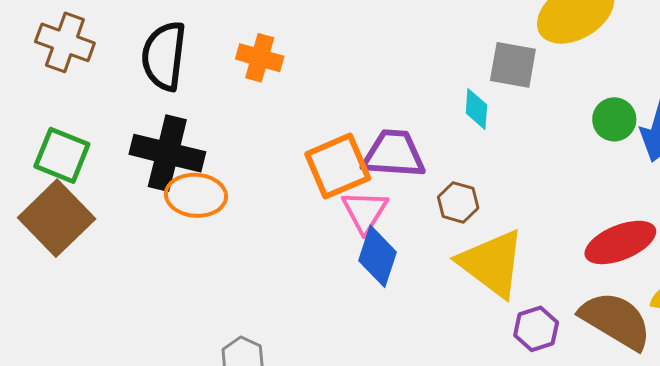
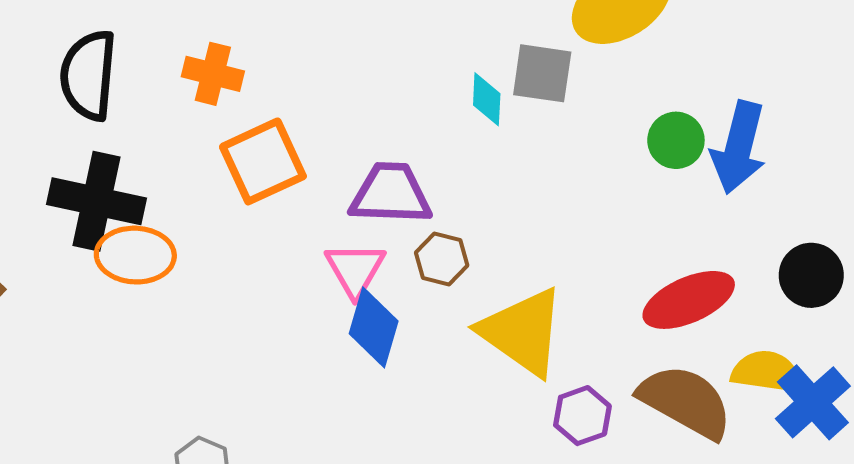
cyan diamond: (476, 109) -> (487, 99), moved
orange square: (338, 166) -> (263, 161), moved
brown hexagon: (458, 202) -> (442, 259), moved

